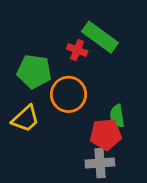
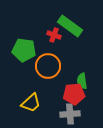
yellow trapezoid: (26, 119) -> (31, 103), moved

